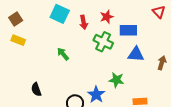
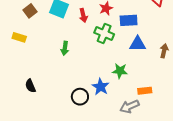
brown square: (16, 19) -> (30, 11), moved
green arrow: (63, 54) -> (65, 48), turned -128
black semicircle: (36, 89) -> (30, 86), moved

